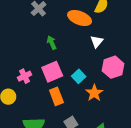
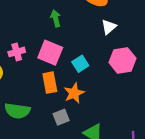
pink square: (52, 72) -> (50, 53), turned 35
orange star: (94, 93) -> (74, 93), moved

